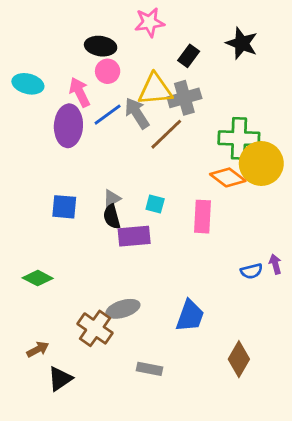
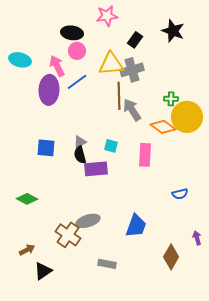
gray arrow: (137, 113) -> (132, 110), moved
brown line: (166, 134) -> (119, 96), turned -48
green cross: (239, 138) -> (171, 99), size x0.5
purple arrow: (275, 264) -> (197, 238), moved

